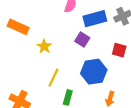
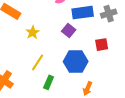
red square: (119, 50) -> (102, 45), turned -32

